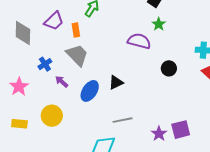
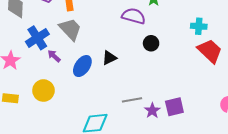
blue cross: (45, 64) -> (37, 38), size x1.6
black circle: (169, 68) -> (151, 43), moved
gray line: (123, 120) -> (132, 100), moved

